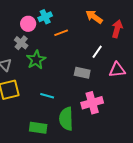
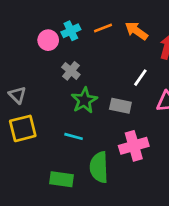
orange line: (61, 33) -> (103, 28), moved
gray cross: (21, 43) -> (71, 71), moved
green star: (36, 60) -> (84, 100), moved

